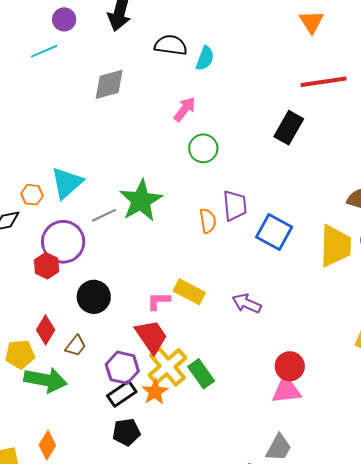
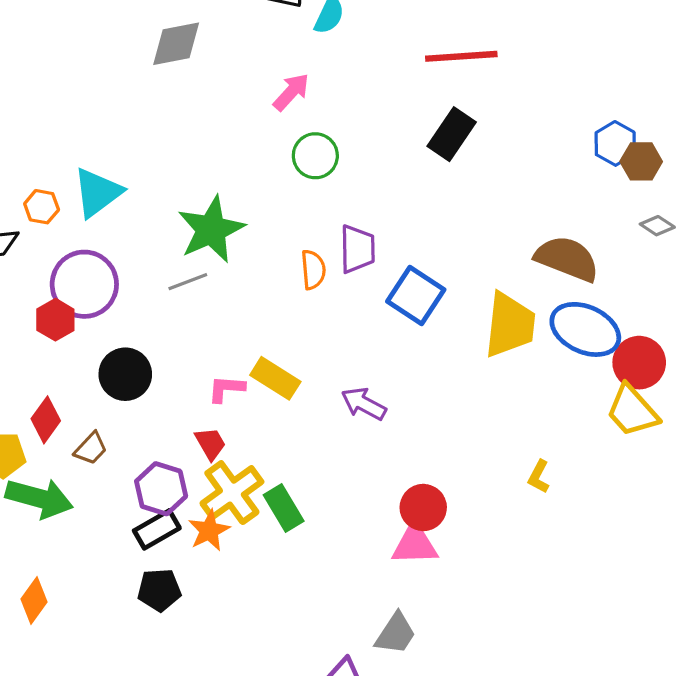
red line: (324, 82) -> (461, 56), moved
gray line: (104, 215) -> (188, 282), moved
red trapezoid: (151, 336) -> (210, 444), size x0.6

